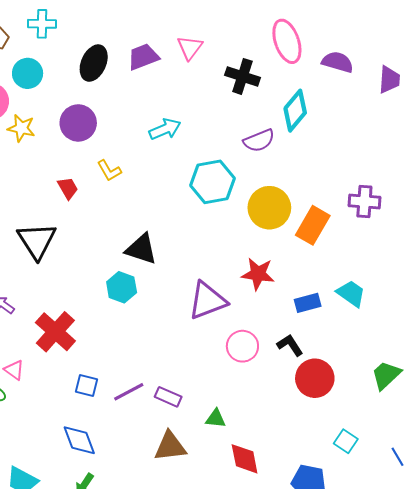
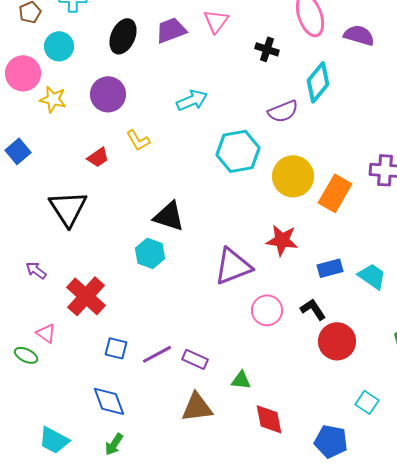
black cross: (242, 76) -> (267, 49), size x0.7
red trapezoid: (68, 188) -> (98, 157), turned 85
cyan trapezoid: (351, 293) -> (372, 276), moved

